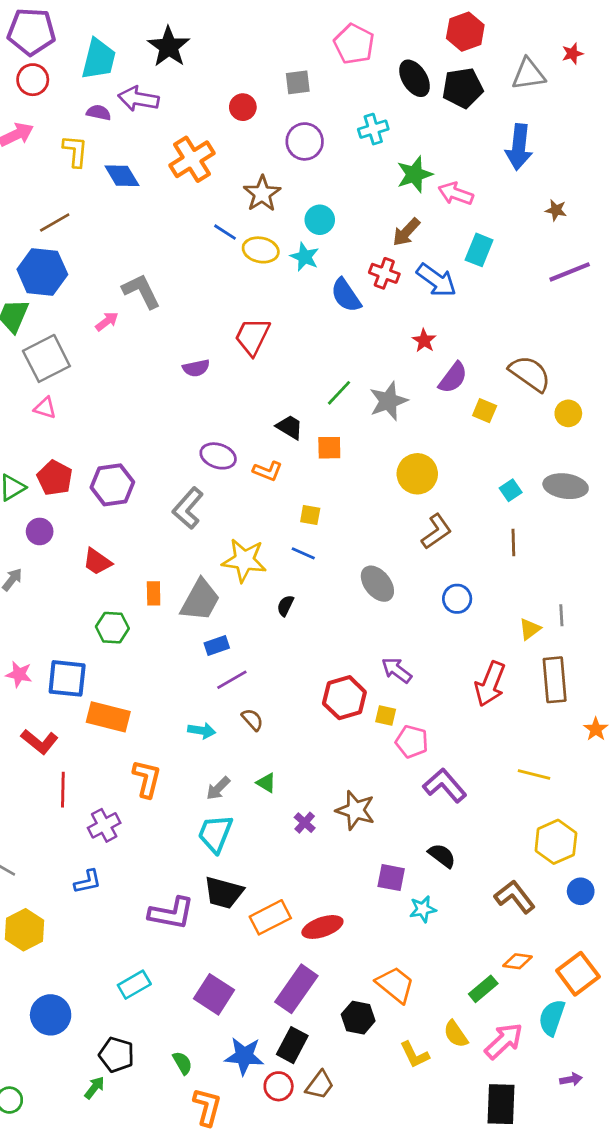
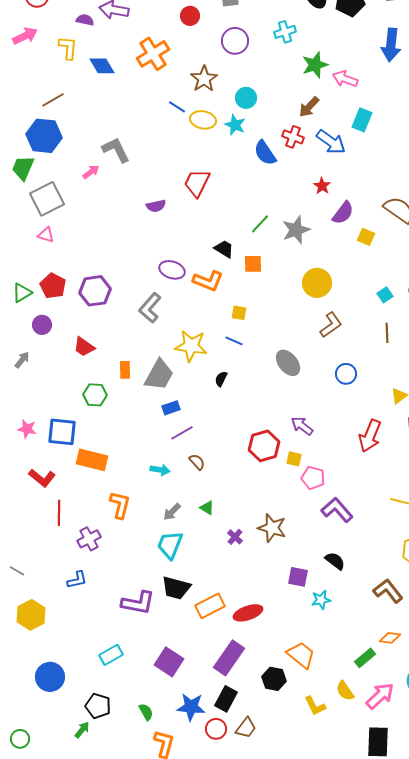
orange L-shape: (268, 471) -> (208, 281), size x1.4

